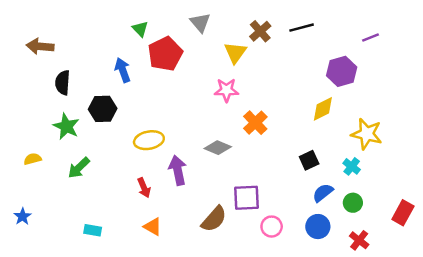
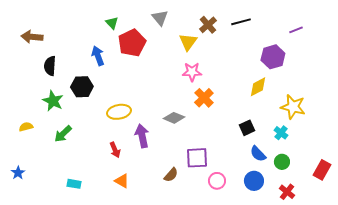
pink star: (227, 90) -> (192, 72), moved
blue semicircle: (323, 193) -> (258, 154), turned -96
brown semicircle: (214, 219) -> (171, 175), size x0.7

